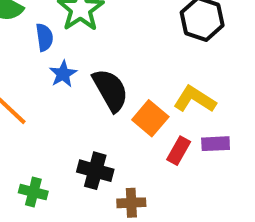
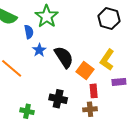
yellow L-shape: (195, 99) -> (107, 60), turned -85
red rectangle: (179, 151) -> (94, 91), moved, turned -32
brown cross: (131, 203) -> (90, 109), moved

